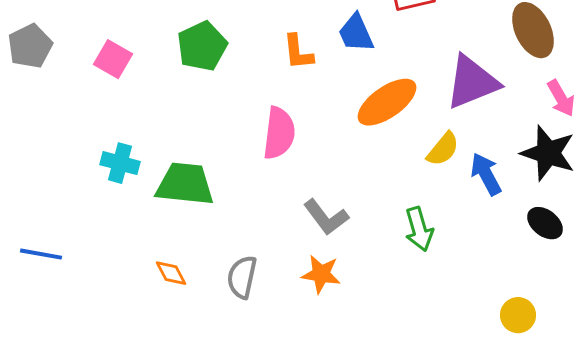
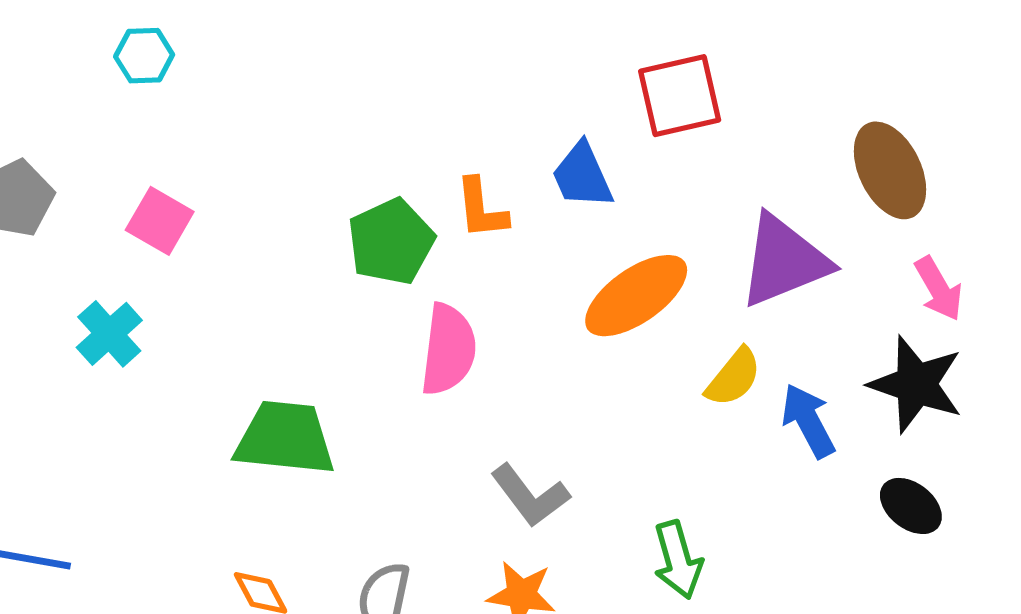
green pentagon: (202, 46) -> (391, 242), moved
cyan cross: (120, 163) -> (109, 334), moved, turned 33
green arrow: (419, 229) -> (678, 560), moved

